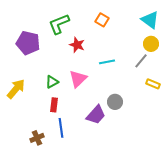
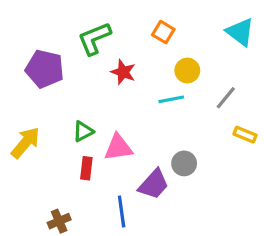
yellow circle: (151, 44) -> (187, 71), moved
pink triangle: (78, 79) -> (118, 147), moved, turned 36
blue line: (61, 128) -> (122, 212), moved

